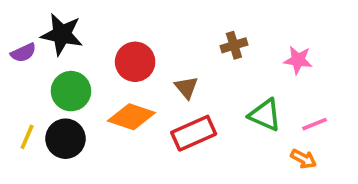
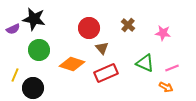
brown cross: (234, 45) -> (128, 25), turned -32
red circle: (135, 62) -> (89, 28), moved
black circle: (66, 139) -> (33, 88), moved

